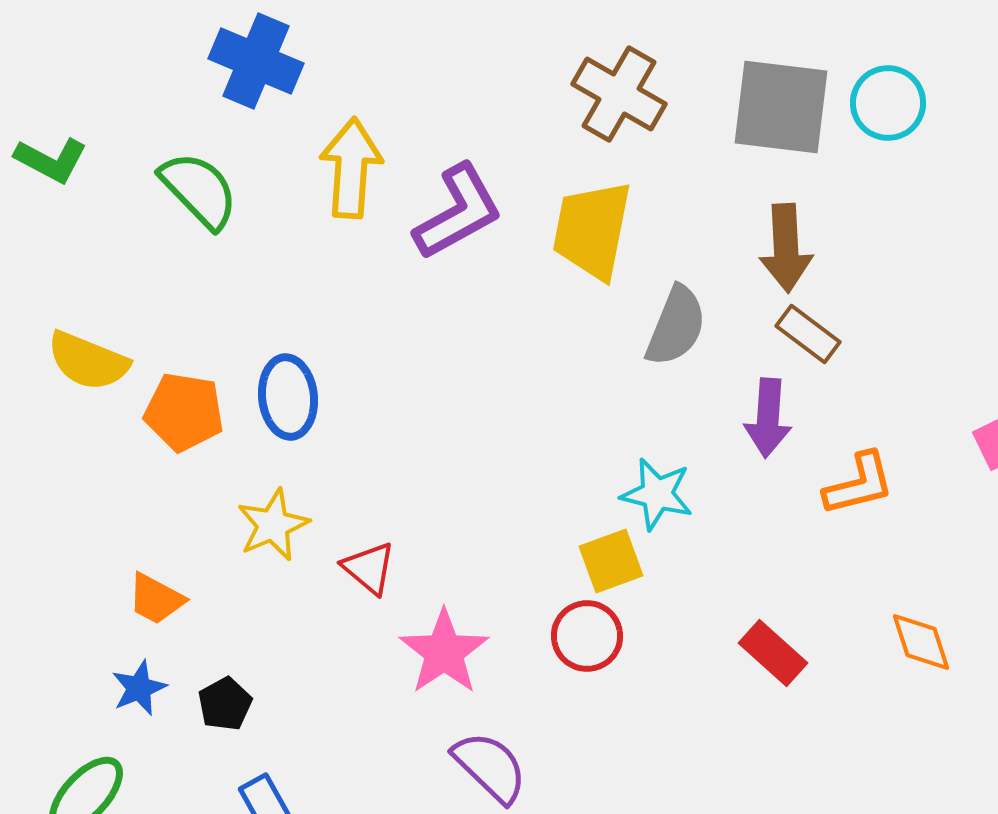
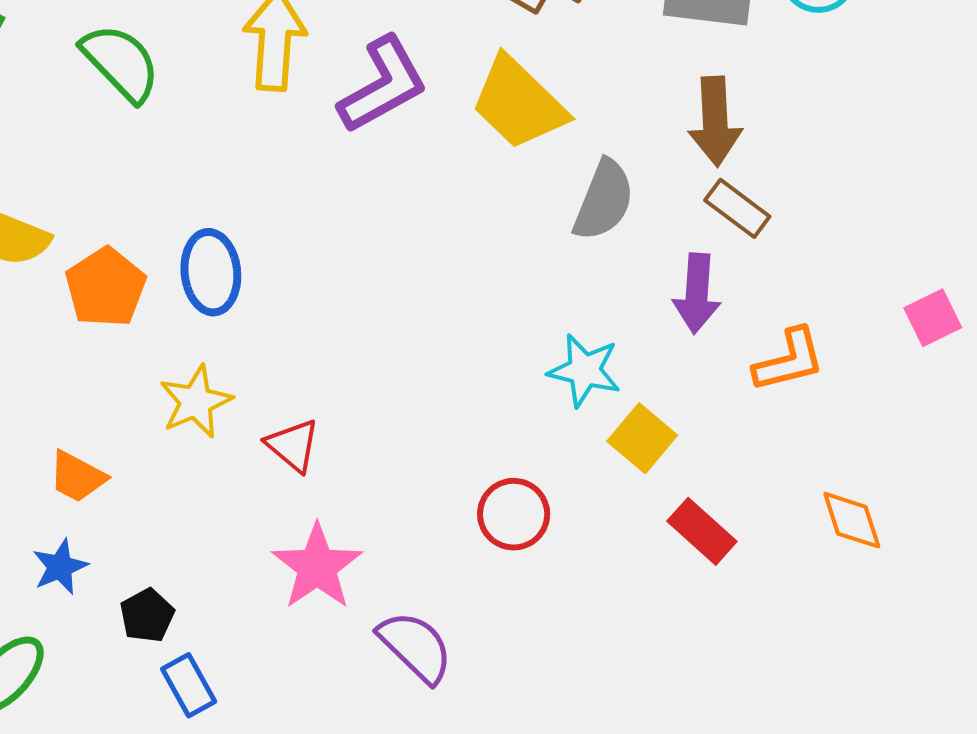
yellow trapezoid: (592, 230) -> (519, 103), turned -57
orange pentagon: (184, 412) -> (106, 287), turned 30
yellow square: (611, 561) -> (642, 438), moved, turned -30
pink star: (444, 652) -> (317, 567), moved
black pentagon: (225, 704) -> (147, 615), moved

